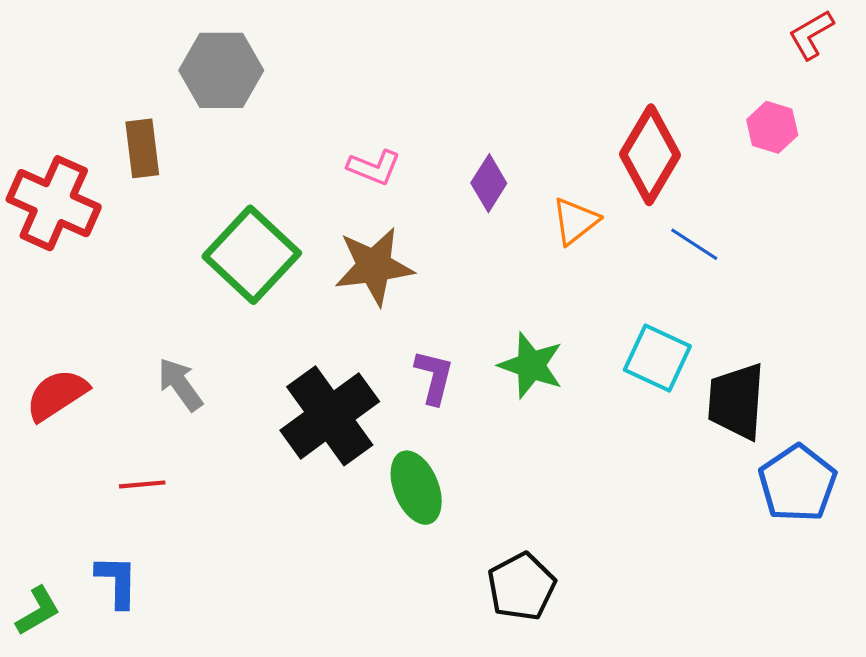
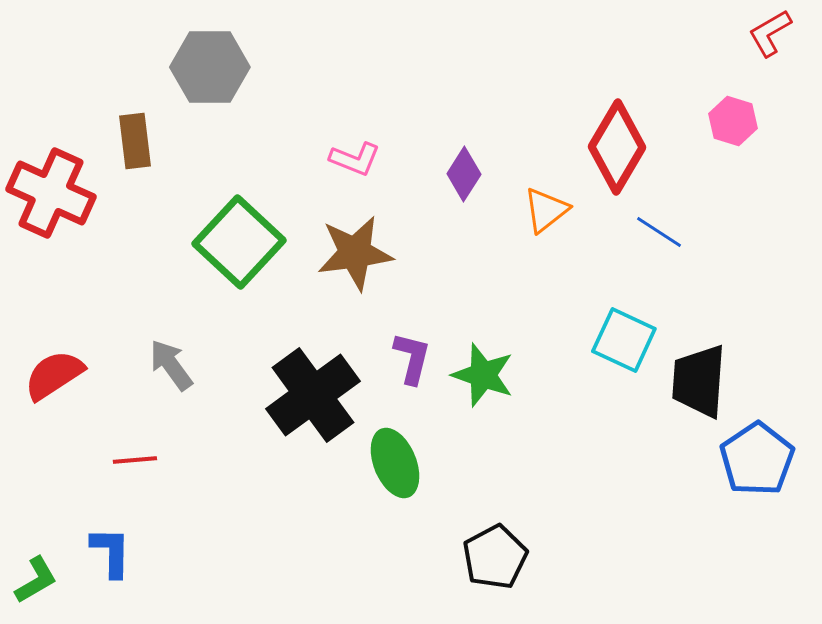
green star: (531, 365) -> (483, 375), moved

